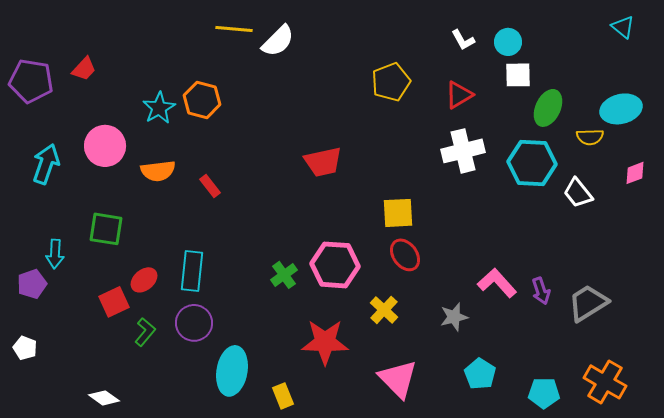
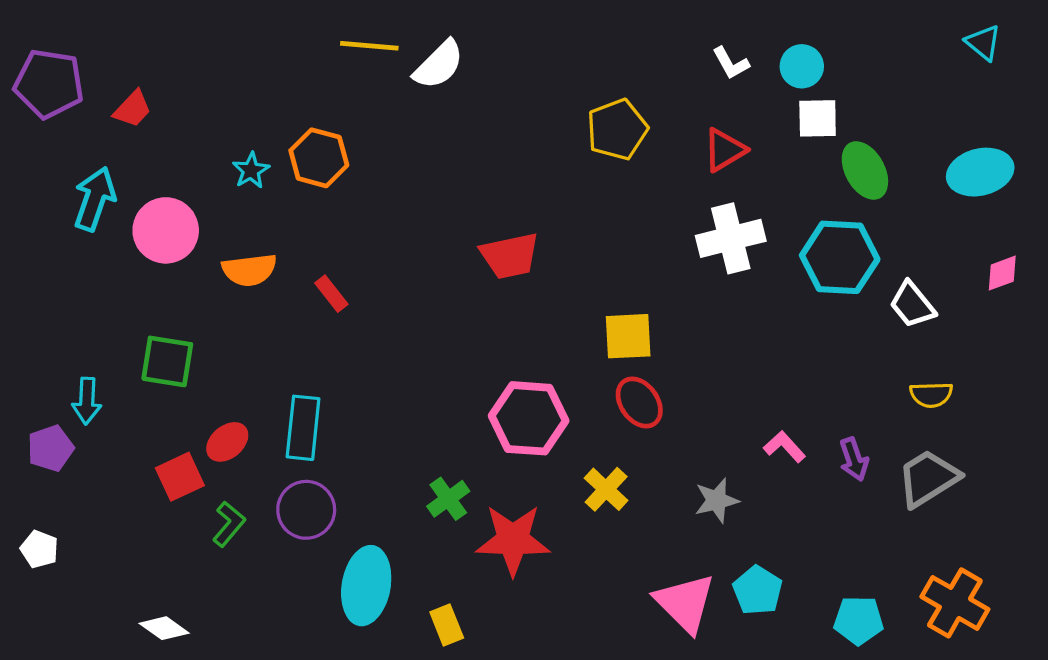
purple pentagon: (31, 81) -> (49, 84), moved
cyan star: (159, 108) -> (251, 170), size x0.7
green ellipse: (548, 108) -> (865, 170), turned -54
yellow semicircle: (590, 137) -> (931, 395), moved
cyan arrow: (46, 164) -> (95, 199), moved
green cross: (284, 275) -> (448, 499), moved
pink L-shape: (497, 283) -> (784, 447), size x0.7
pink triangle: (398, 379) -> (685, 603), moved

